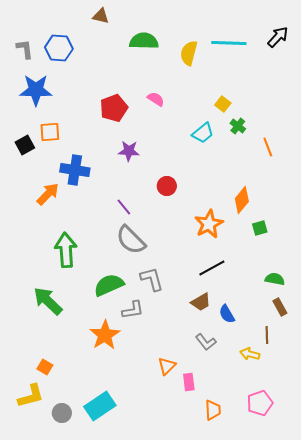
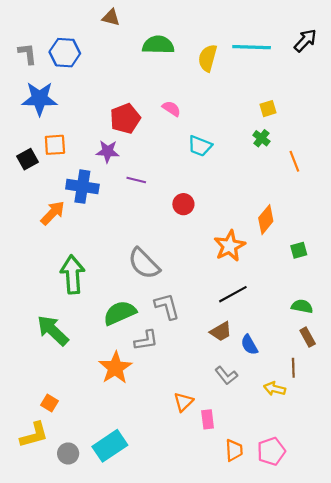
yellow square: (223, 104) -> (268, 109), moved, turned 35
cyan trapezoid: (203, 133) -> (200, 146), moved, turned 60
purple star: (129, 151) -> (108, 151), moved
purple line: (124, 207) -> (136, 180), moved, turned -36
green square: (260, 228) -> (299, 250), moved
pink pentagon: (260, 403) -> (271, 451), moved

